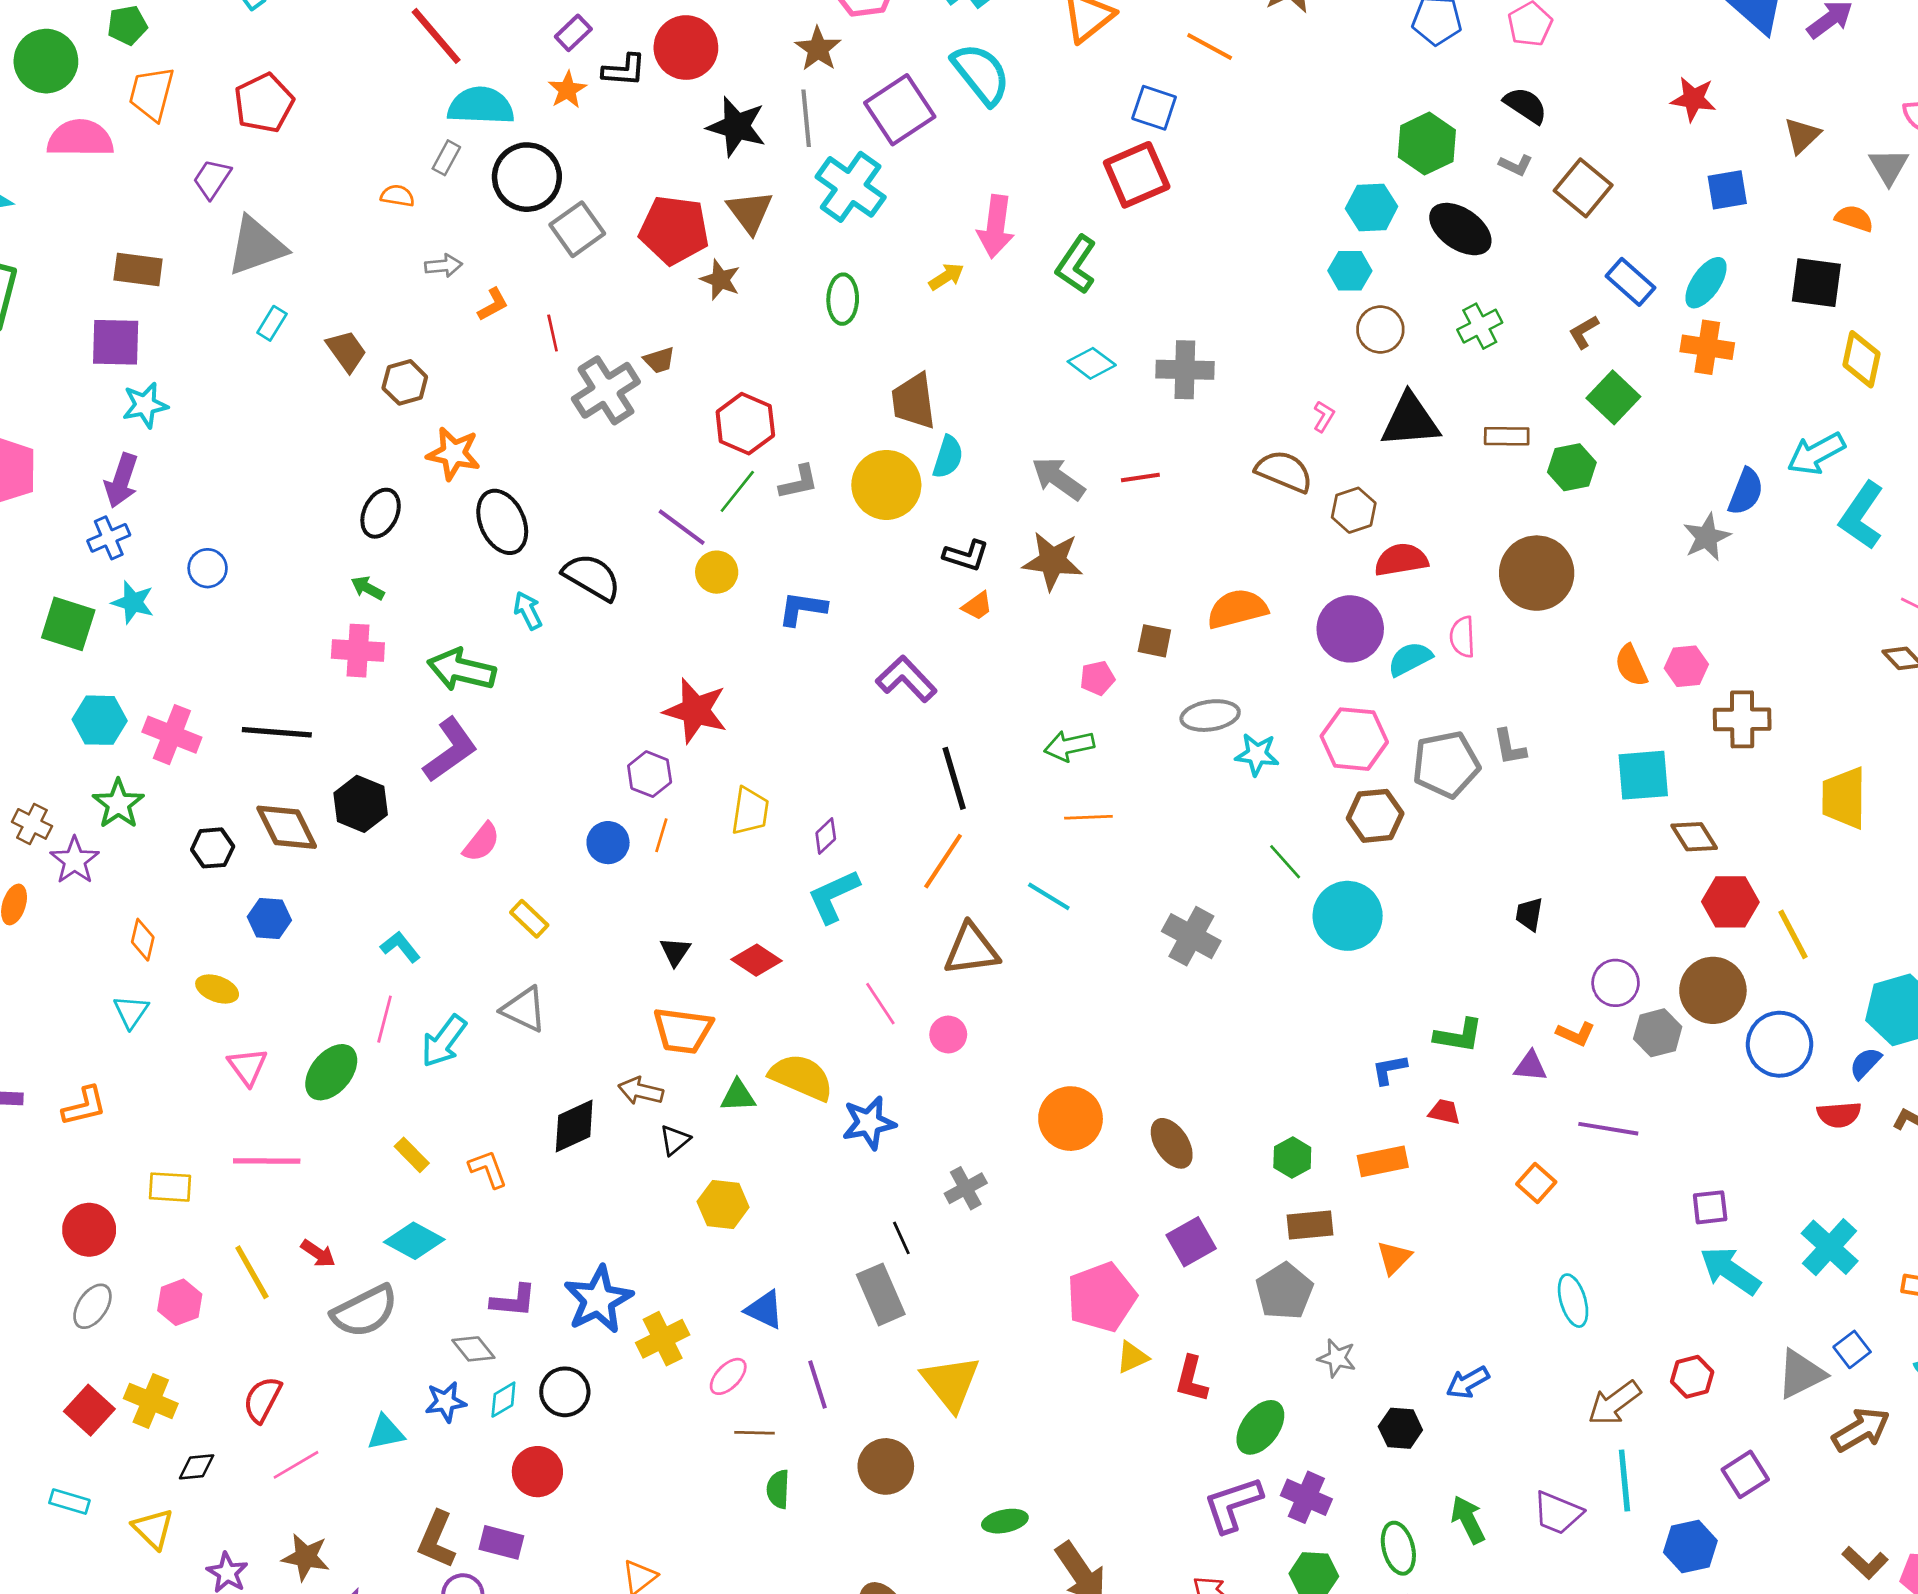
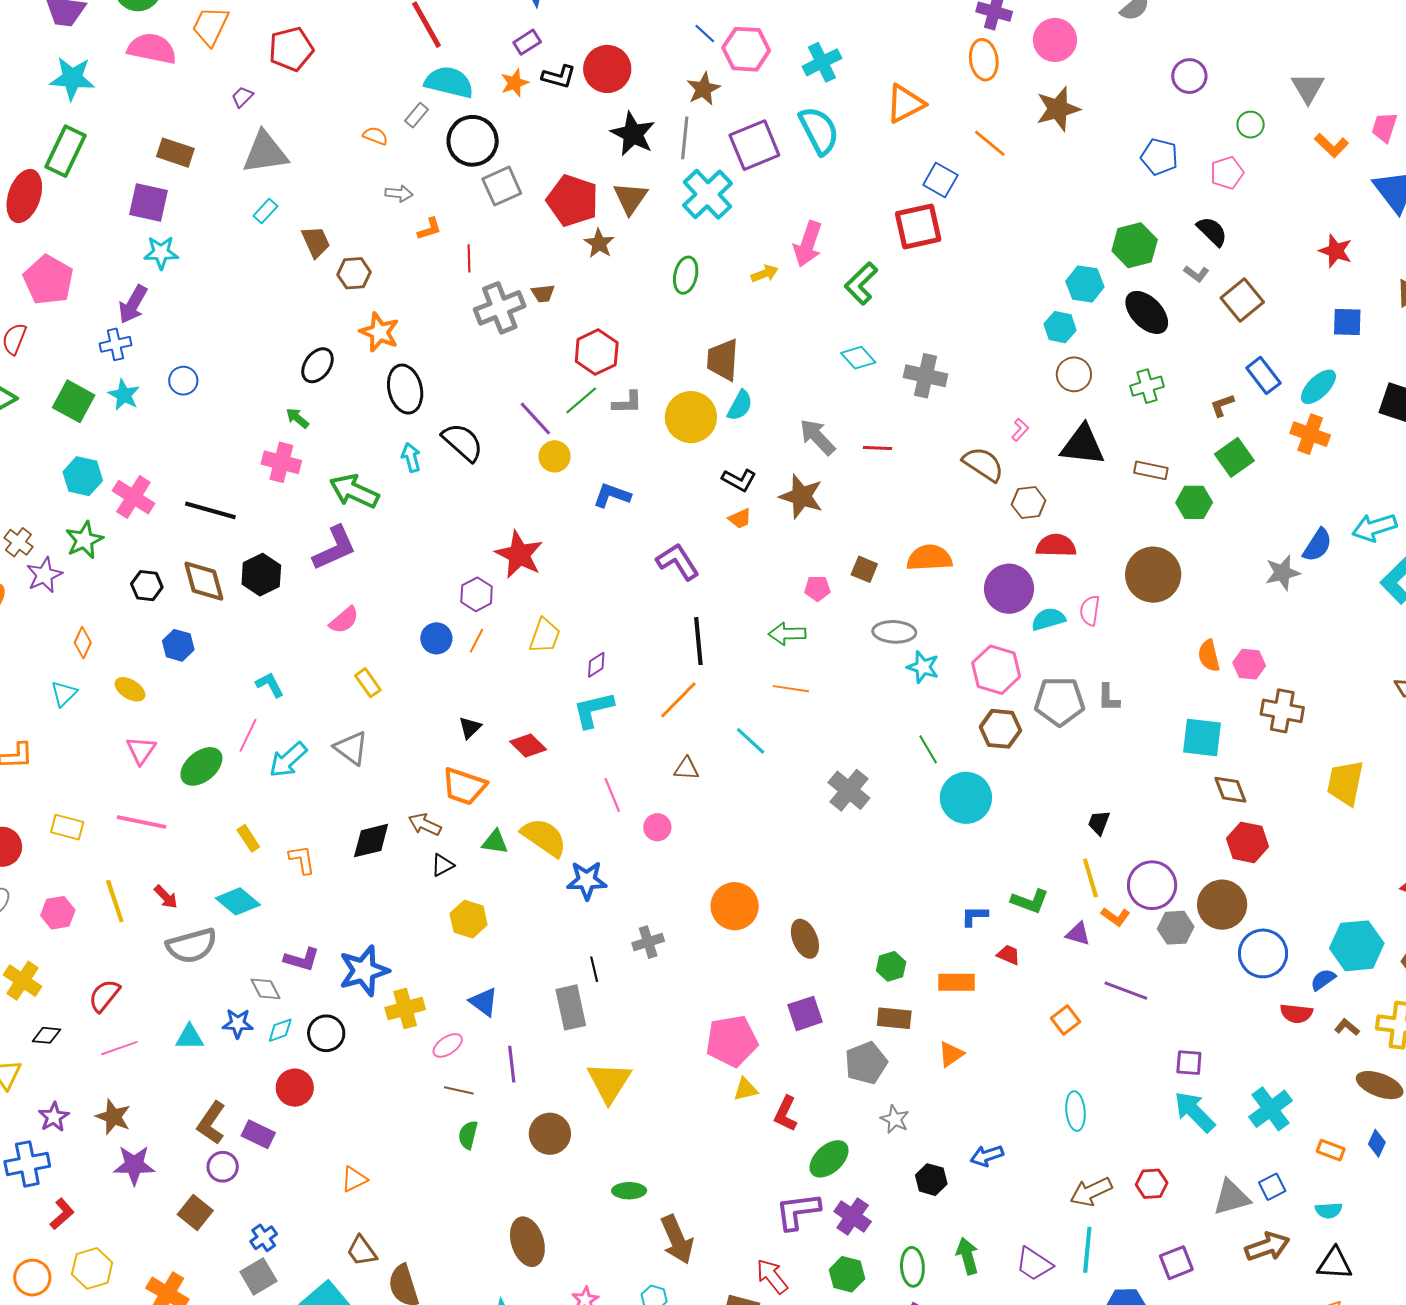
purple trapezoid: (212, 179) -> (242, 97), size x0.7
yellow line: (1793, 934) -> (1090, 878), moved
brown triangle: (971, 950) -> (686, 769), size x0.6
purple circle: (1616, 983) -> (1152, 885), size x1.4

